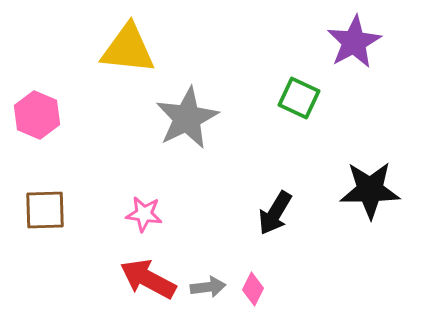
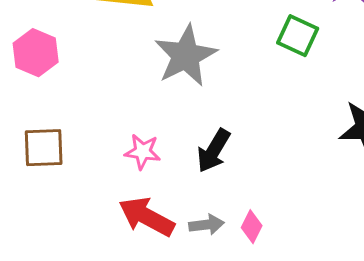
black arrow: (275, 213) -> (214, 151), moved

